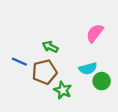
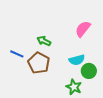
brown pentagon: (45, 72) -> (39, 63), turned -30
green star: (63, 90) -> (74, 87), moved

